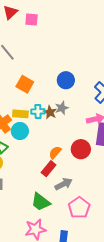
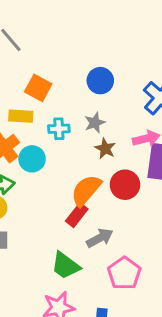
brown star: (50, 112) -> (105, 149), moved
yellow rectangle: (20, 114) -> (21, 116), moved
orange semicircle: (55, 152) -> (86, 190), size x1.6

